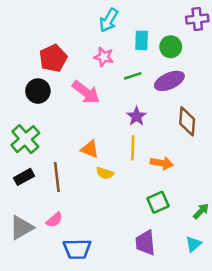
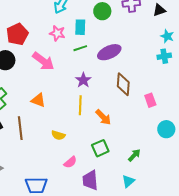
cyan rectangle: (142, 40) -> (80, 27), moved
green circle: (171, 47) -> (102, 11), moved
orange triangle: (90, 149) -> (38, 100), moved
orange arrow: (162, 163) -> (103, 117), turned 36
yellow semicircle: (105, 173) -> (58, 135), moved
pink semicircle: (54, 220) -> (70, 162), moved

